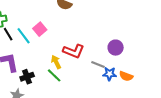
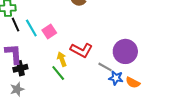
pink square: (40, 29) -> (49, 32), moved
purple circle: (116, 48) -> (125, 51), size x1.5
black cross: (27, 77) -> (20, 68), moved

